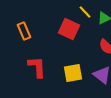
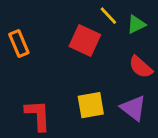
red L-shape: (37, 67) -> (38, 115), moved

